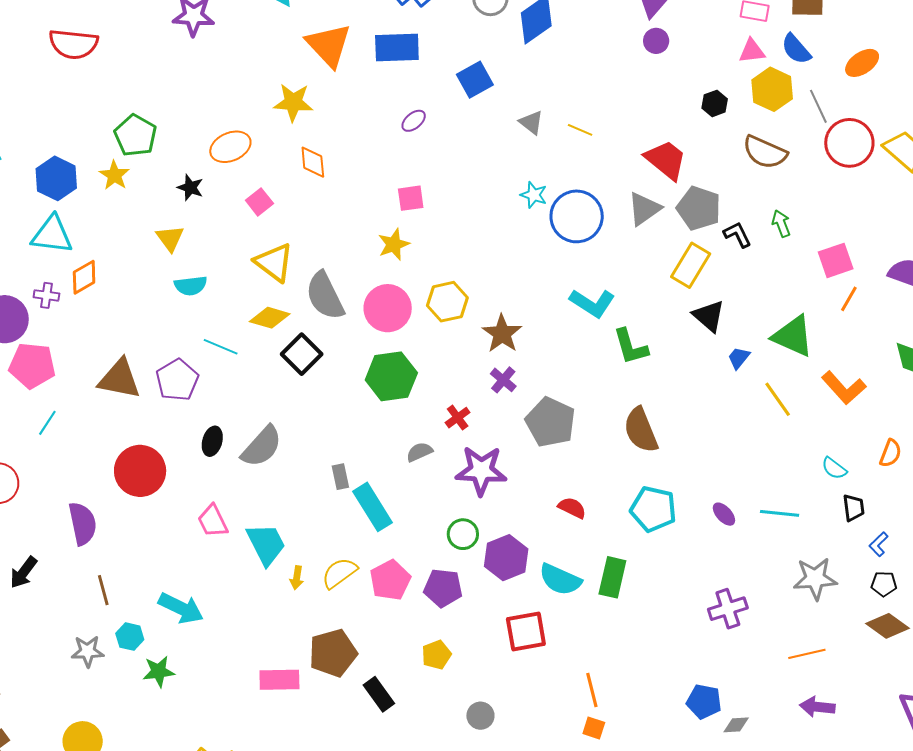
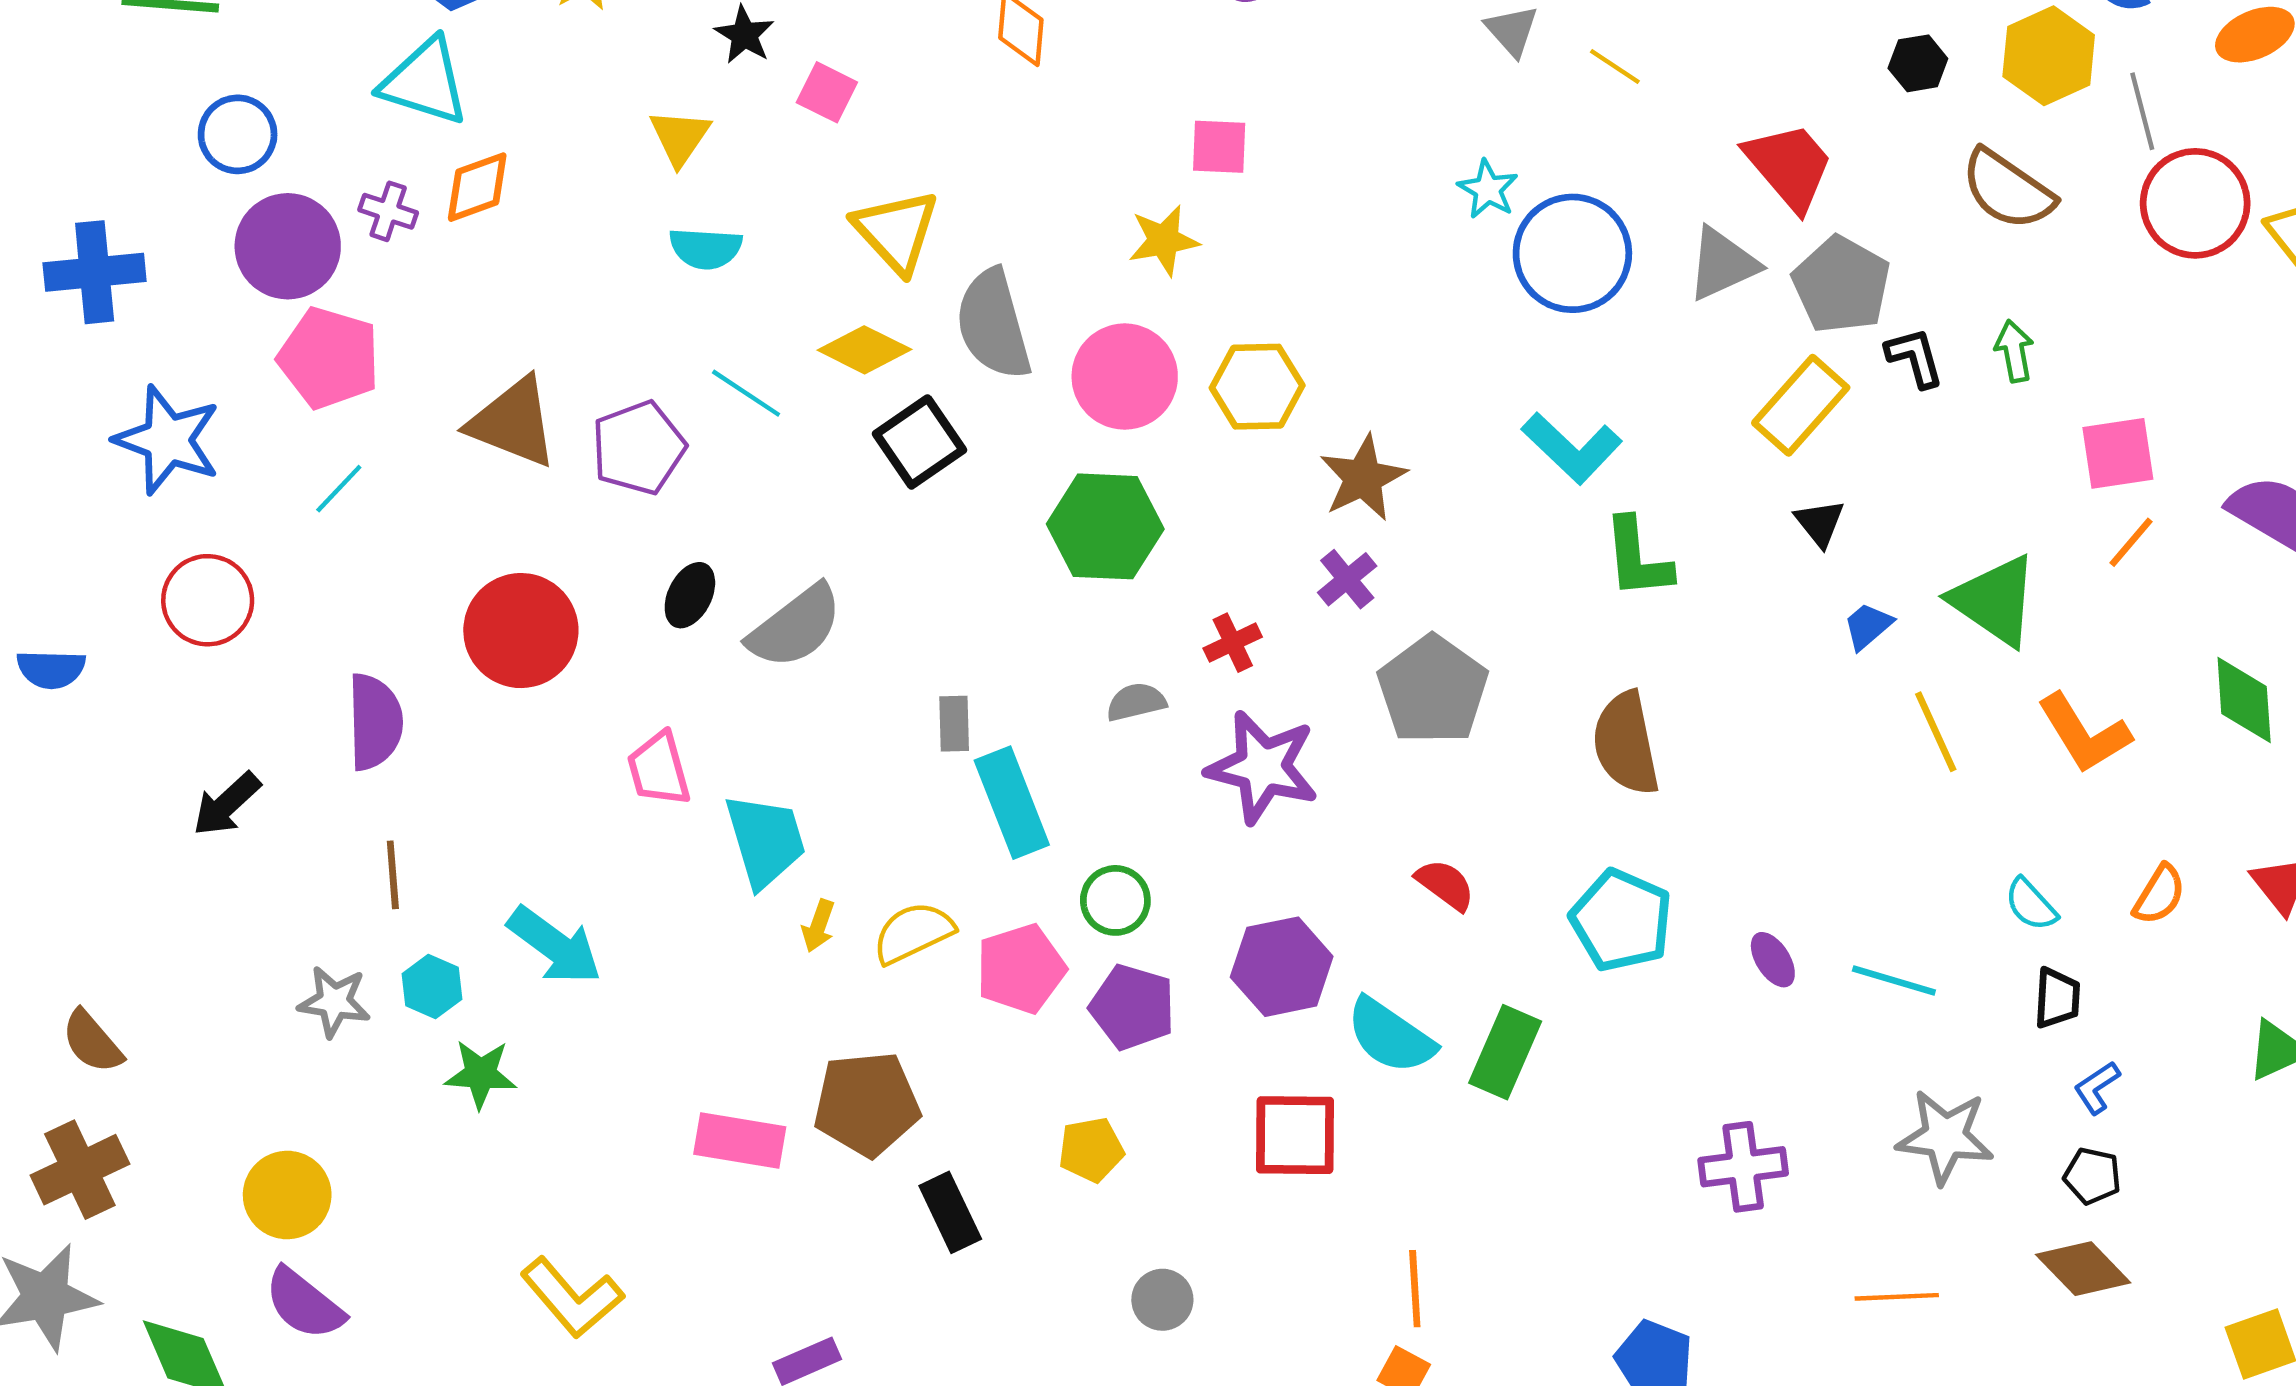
pink square: (259, 202) -> (827, 92), moved, turned -36
black triangle: (709, 316) -> (1820, 523), size x0.7
green circle: (463, 534) -> (1115, 900), moved

